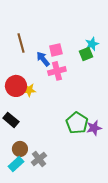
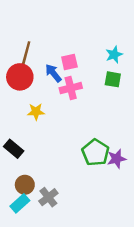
brown line: (21, 43) -> (26, 53), turned 30
green square: (86, 54) -> (113, 79), moved, turned 32
red circle: (16, 86) -> (20, 77), moved

